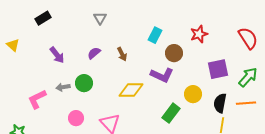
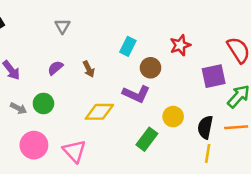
purple square: (218, 69) -> (214, 76), moved
gray arrow: (63, 87) -> (18, 108), turned -144
pink circle: (76, 118) -> (34, 145), size x1.5

